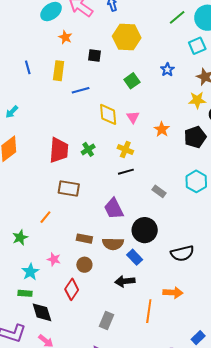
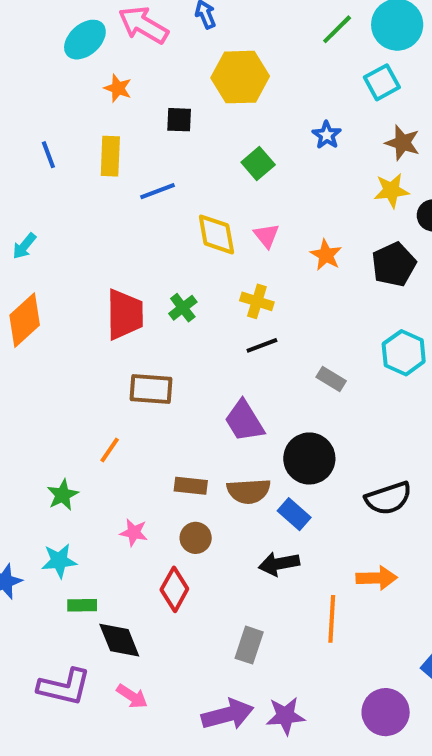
cyan star: (30, 272) -> (59, 561), moved, turned 30

